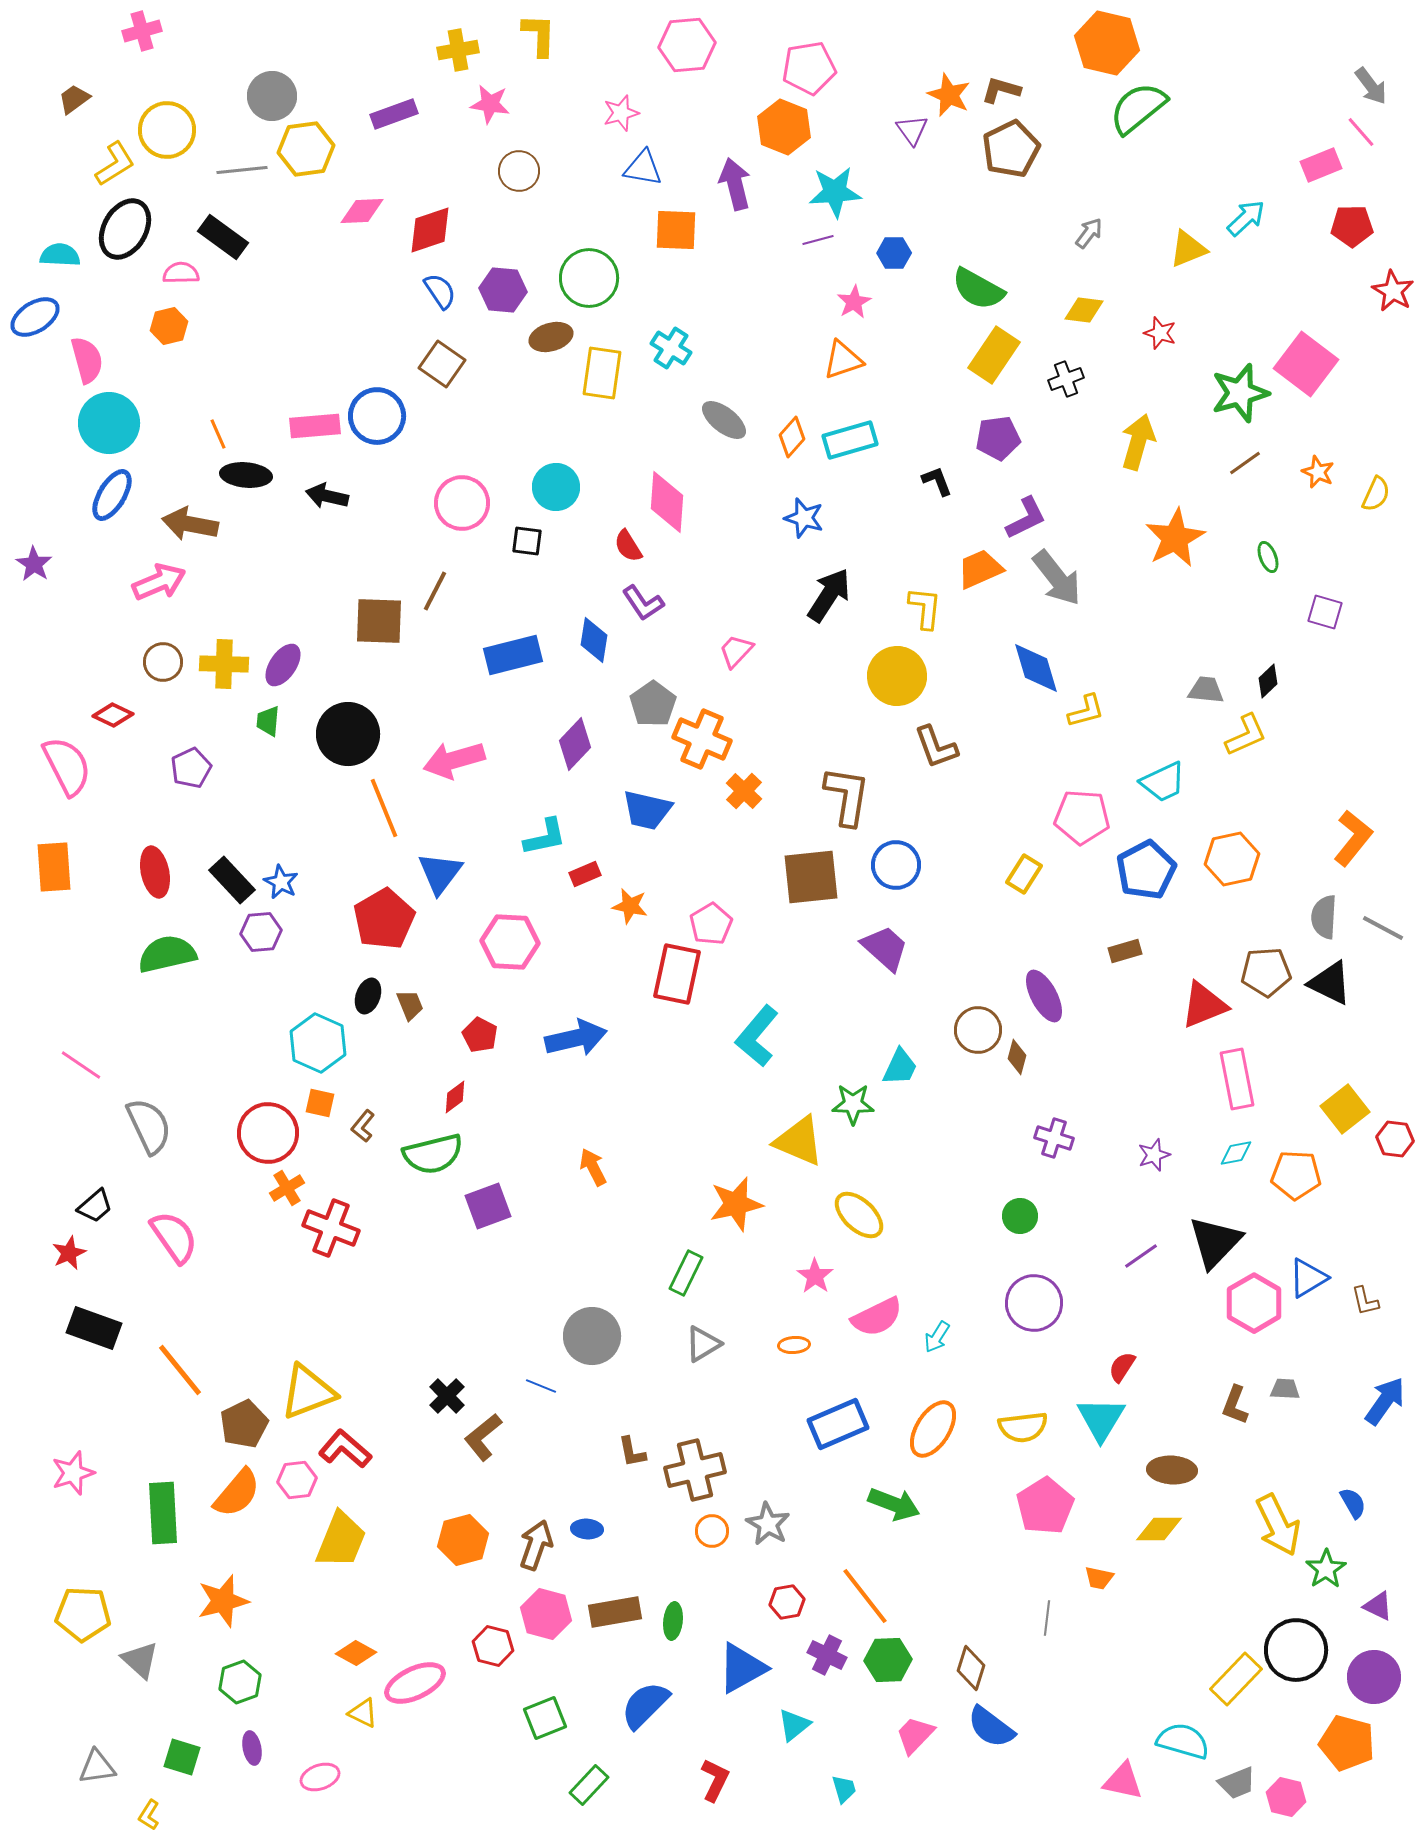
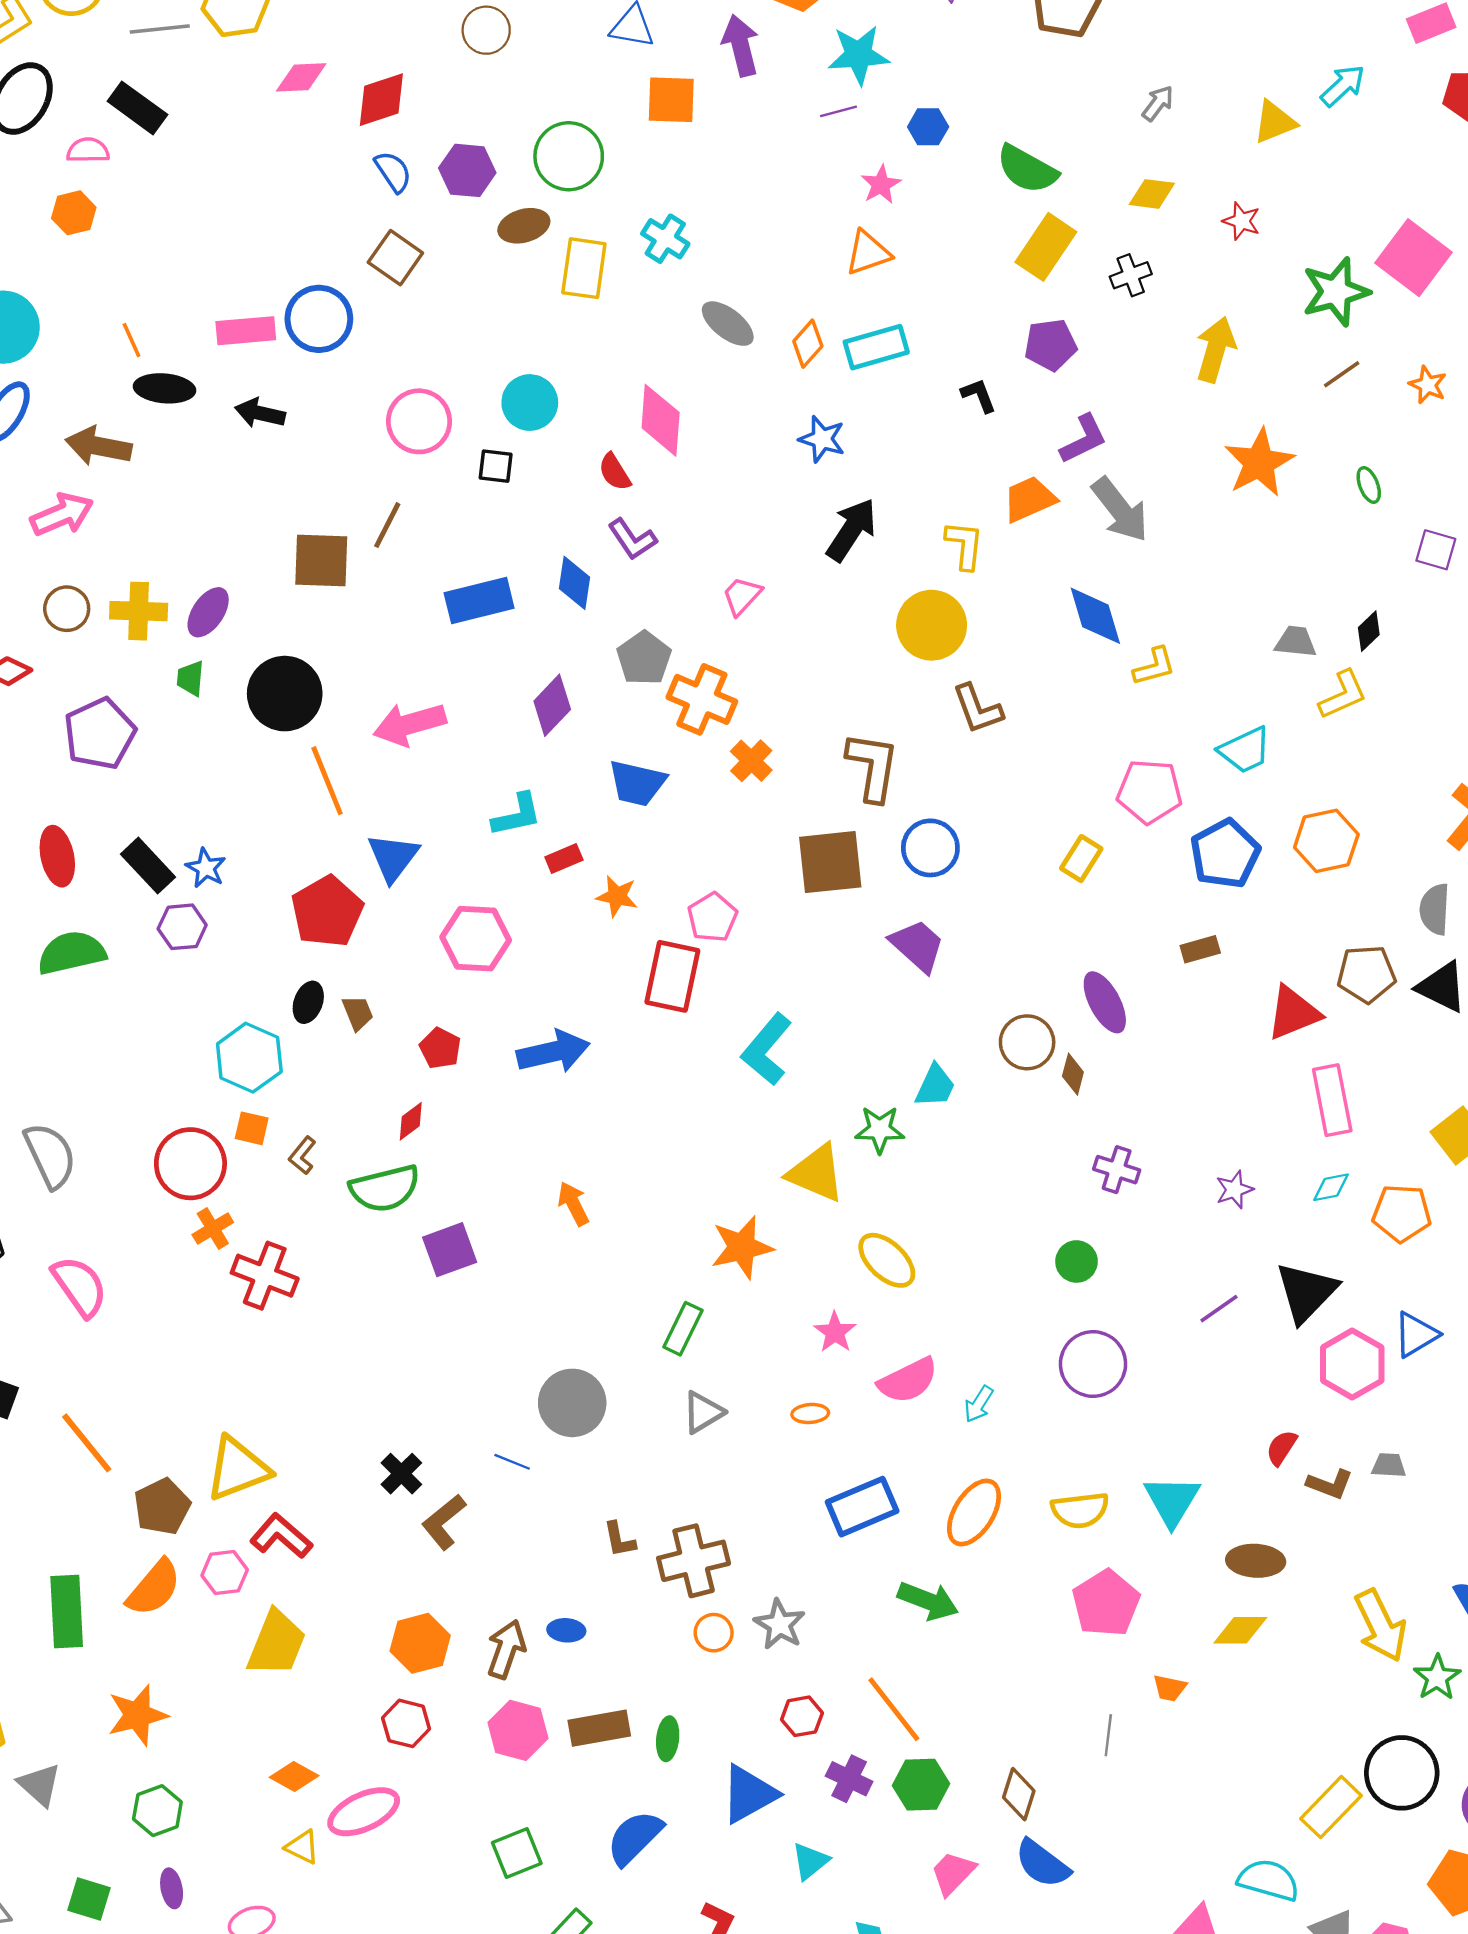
purple pentagon: (191, 768) -> (100, 734), size x1.5
red semicircle: (1122, 1367) -> (1282, 1448), moved
brown L-shape: (1235, 1405) -> (1330, 1484), turned -90
red hexagon: (493, 1646) -> (406, 1723), moved

